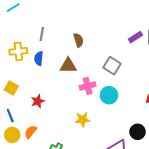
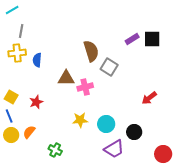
gray line: (42, 34) -> (21, 31), moved
brown semicircle: (78, 40) -> (91, 51), moved, size x1.5
brown triangle: (68, 66) -> (66, 78), moved
yellow square: (11, 88) -> (11, 97), moved
cyan circle: (109, 95) -> (106, 124), moved

